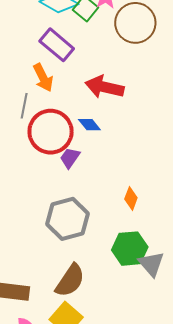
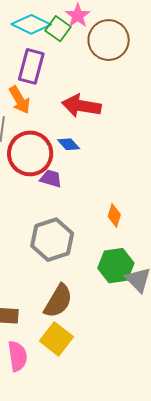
purple rectangle: (57, 45) -> (31, 66), turned 68
purple trapezoid: (70, 158) -> (51, 178), turned 75

